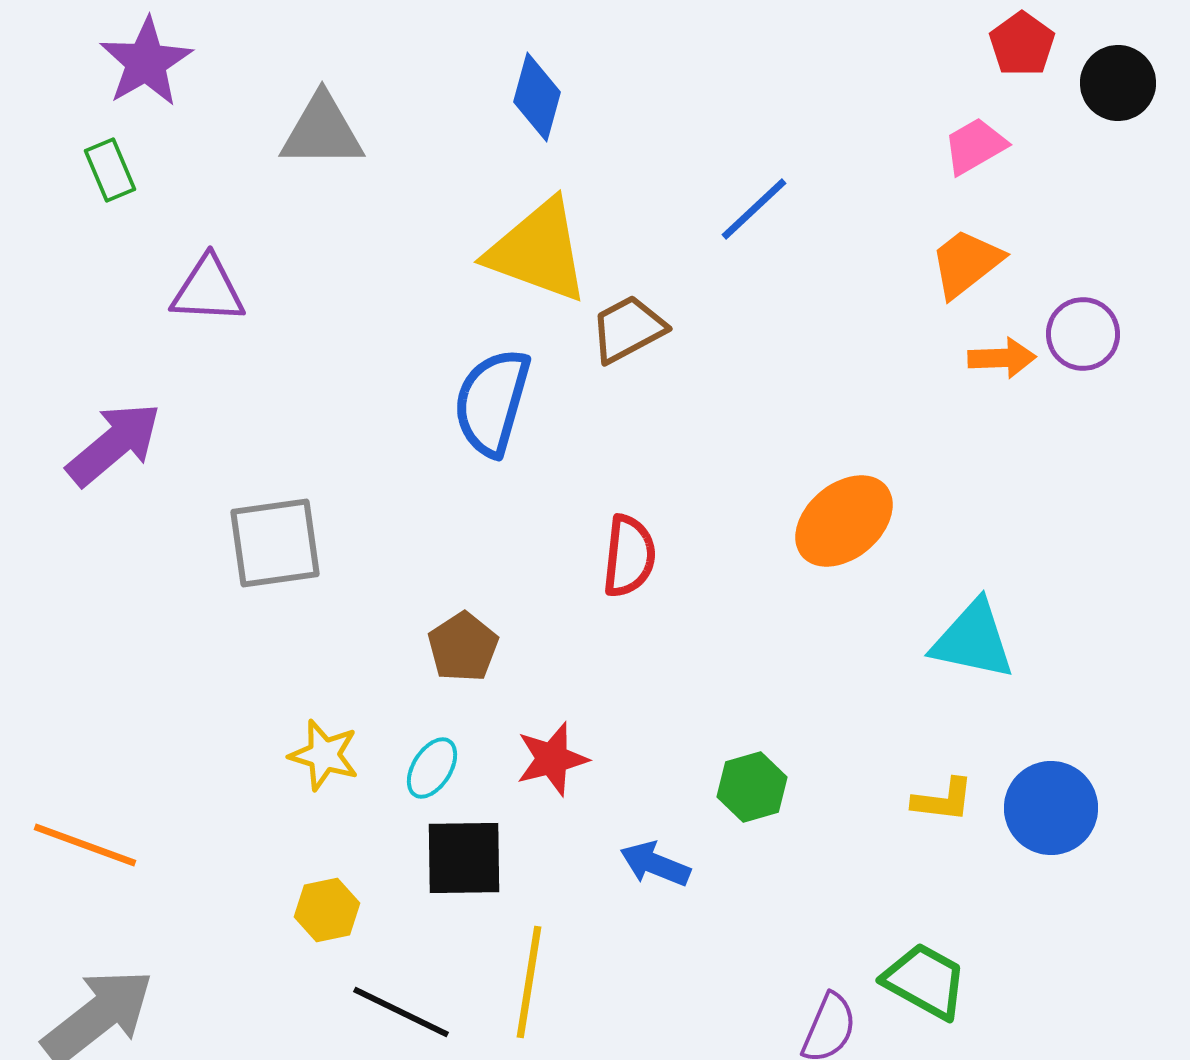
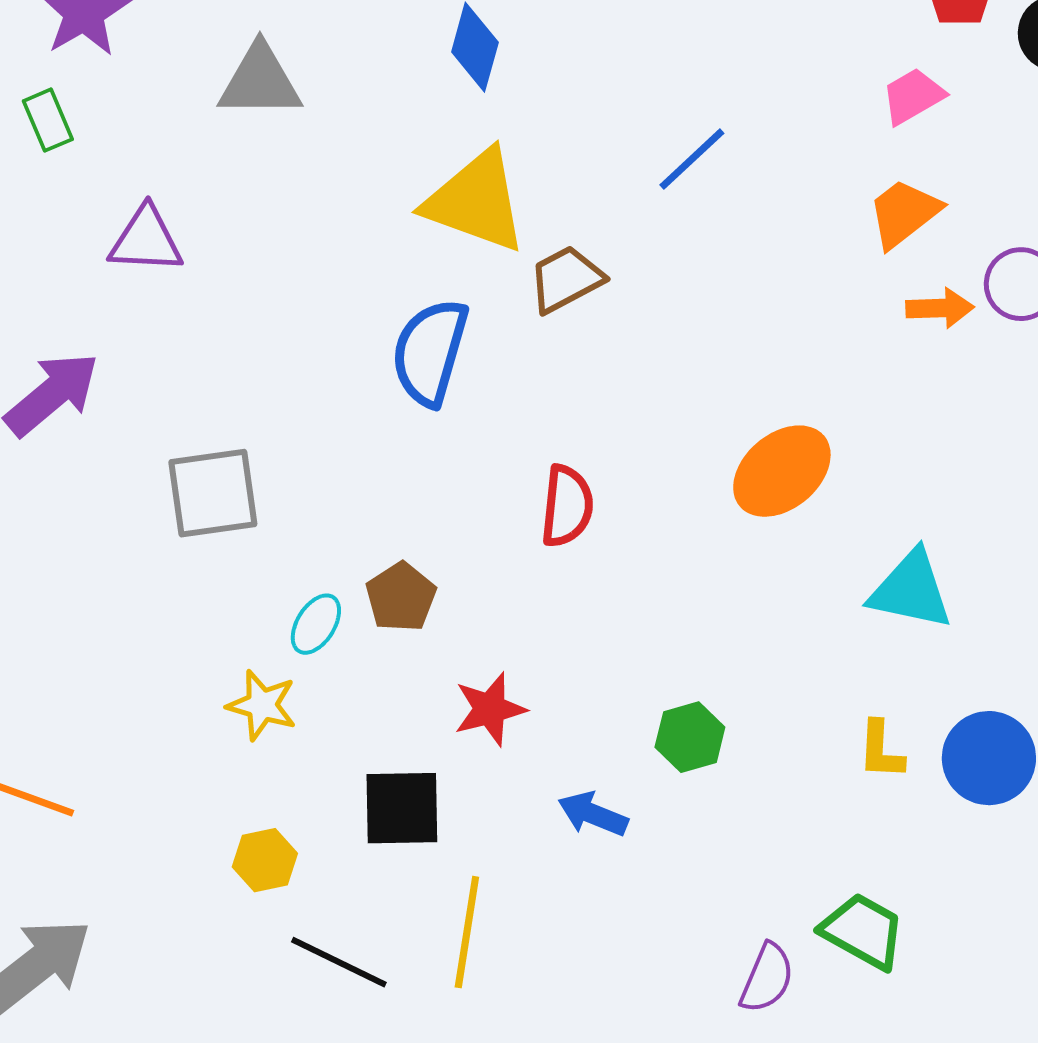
cyan ellipse: (432, 768) -> (316, 624), moved
yellow L-shape: (943, 800) -> (881, 750), turned 86

